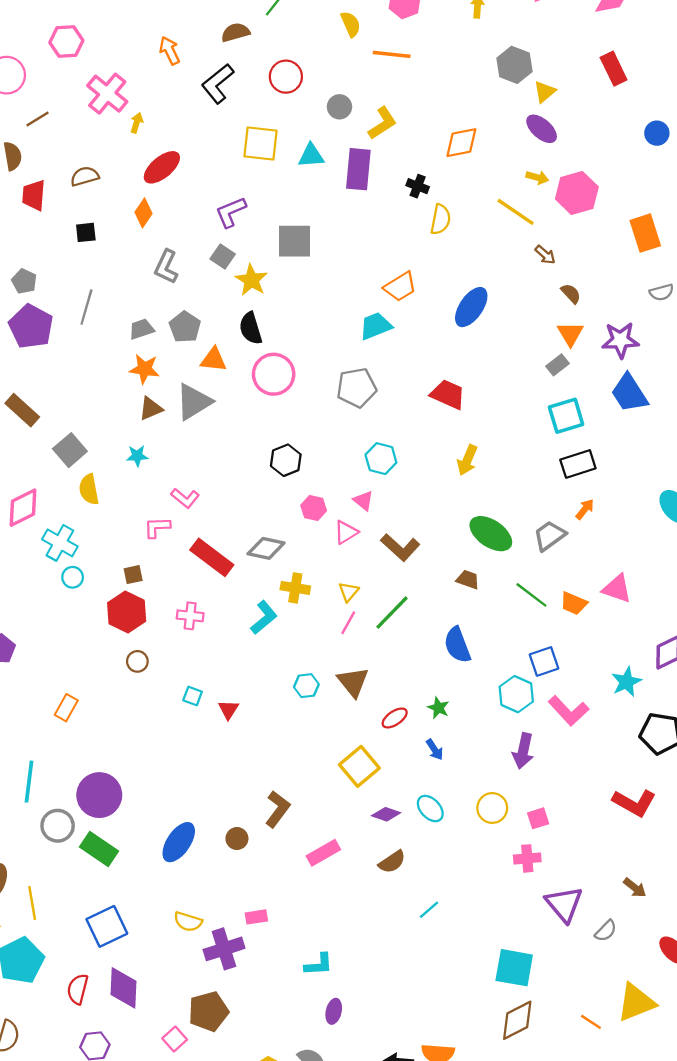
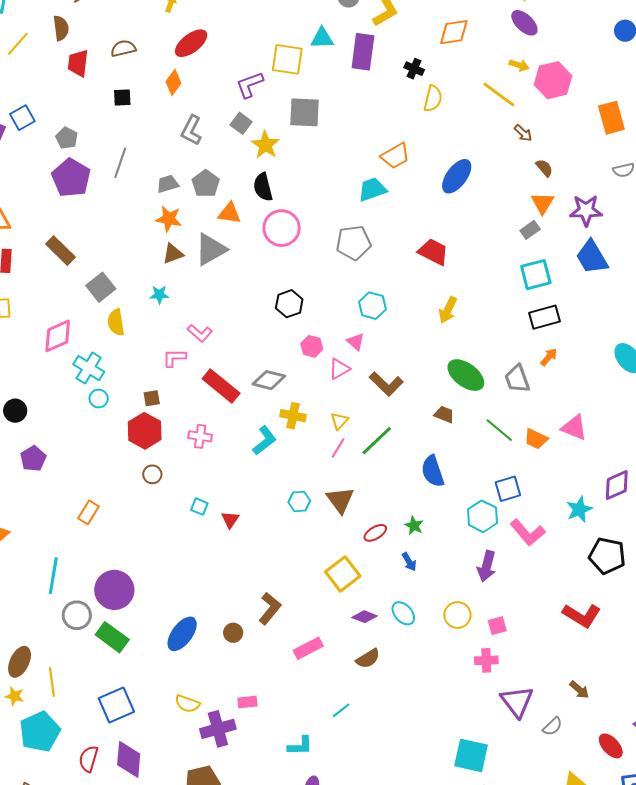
yellow square: (261, 144) -> (287, 59), moved
gray trapezoid: (550, 536) -> (517, 379), turned -76
cyan line: (429, 910) -> (341, 710), moved

